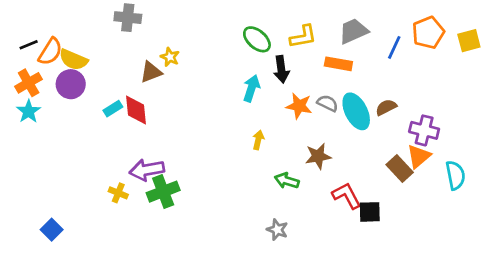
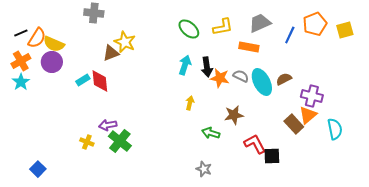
yellow star: (170, 57) -> (125, 42), size x1.5
black arrow: (281, 69) -> (207, 67), moved
purple arrow: (147, 170) -> (108, 125), size x0.7
green cross: (163, 192) -> (120, 141), turned -30

